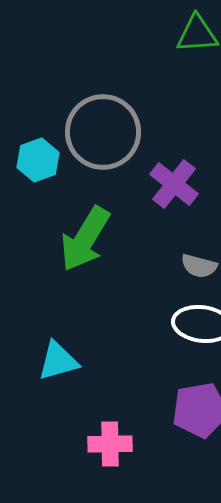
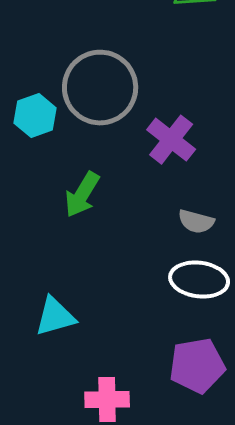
green arrow: (85, 239) -> (82, 195), size x0.7

